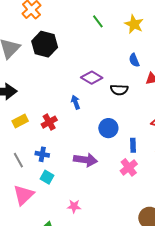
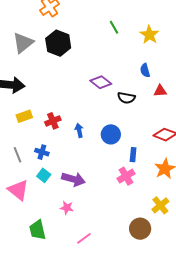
blue arrow: (76, 102) -> (79, 130), moved
purple arrow: (85, 160) -> (73, 179), moved
pink triangle: (24, 195) -> (18, 190), turned -45

